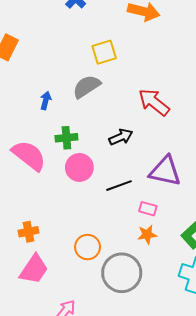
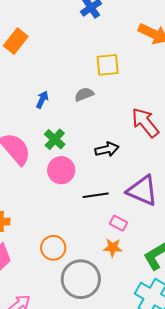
gray semicircle: (87, 87) -> (84, 94), size x0.7
green cross: (66, 138) -> (55, 139), turned 35

